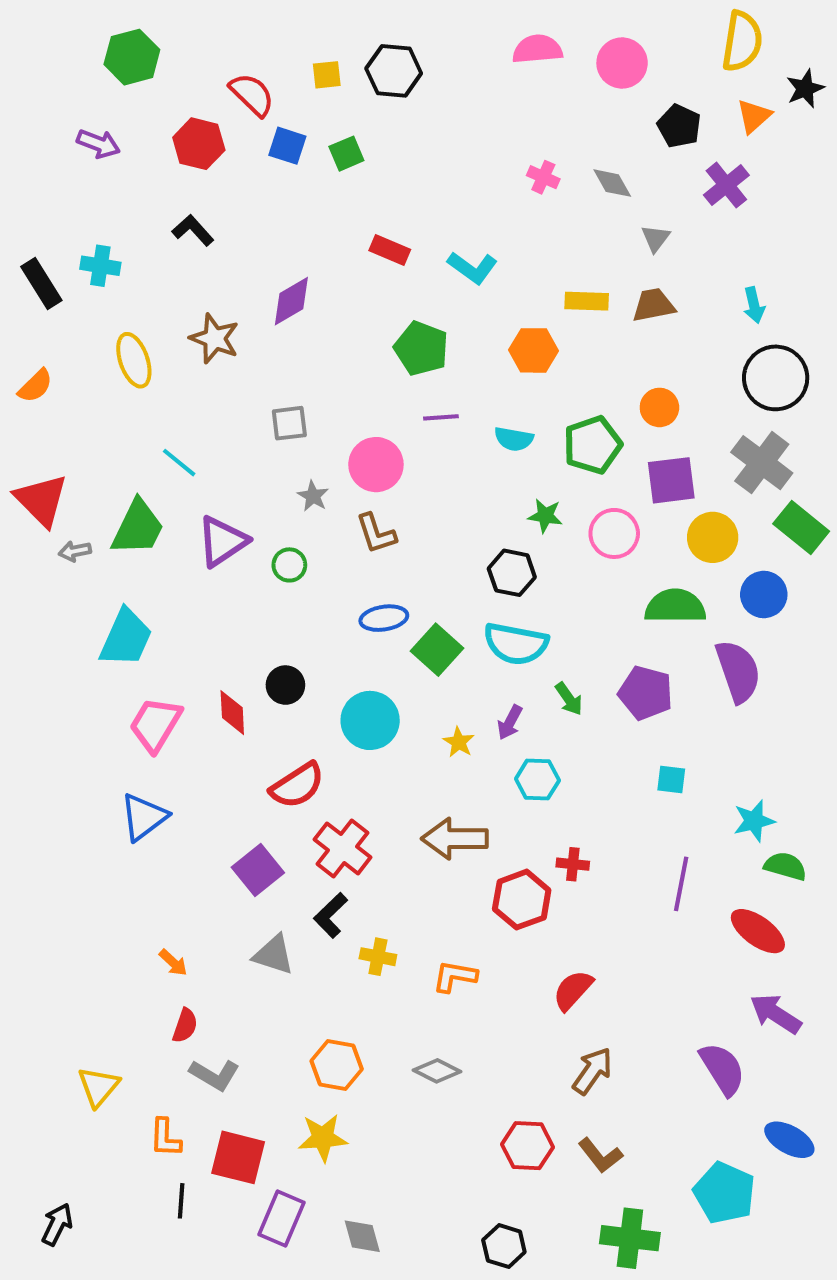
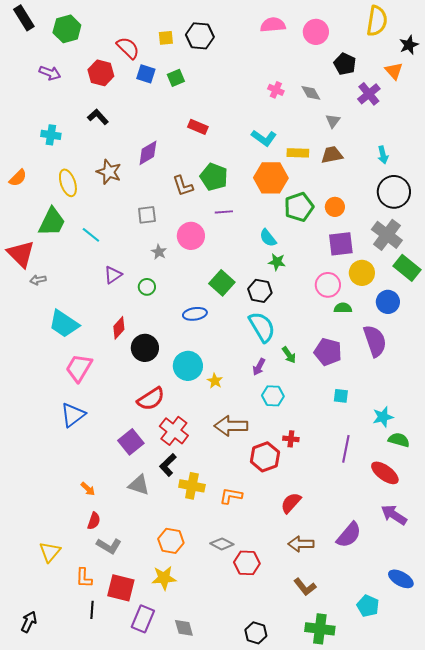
orange triangle: (754, 116) -> (394, 71), moved, turned -30
cyan L-shape: (472, 268) -> (264, 138), moved
black rectangle: (41, 283) -> (24, 18), moved
orange hexagon: (533, 350) -> (271, 178), size x1.4
orange semicircle: (35, 386) -> (18, 178), moved
cyan semicircle: (514, 439) -> (268, 238), moved, turned 42
green pentagon: (593, 445) -> (299, 207), moved
green trapezoid: (138, 528) -> (52, 222), moved
brown L-shape: (376, 533) -> (183, 186), moved
pink circle: (614, 533) -> (328, 285), moved
purple triangle: (222, 541) -> (113, 275), size x0.7
green semicircle: (675, 606) -> (343, 308), size x0.6
cyan trapezoid: (126, 638) -> (64, 324), turned 100
cyan semicircle: (516, 644) -> (262, 327), turned -132
green square: (437, 650) -> (222, 283), moved
black circle: (285, 685) -> (145, 348), size x1.4
red diamond: (232, 713) -> (119, 328), moved, turned 45
yellow star: (459, 742) -> (215, 381), moved
yellow cross: (378, 957) -> (192, 486), size x1.4
purple semicircle: (722, 1069) -> (349, 535), moved, turned 72
brown arrow: (593, 1071) -> (301, 544), turned -125
red hexagon: (528, 1146) -> (247, 563), moved
cyan pentagon: (724, 1193) -> (368, 606), size x0.7

